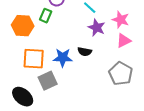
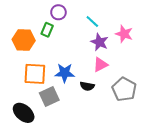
pink triangle: (124, 41) -> (101, 65), moved
black semicircle: (85, 52) -> (87, 86), moved

